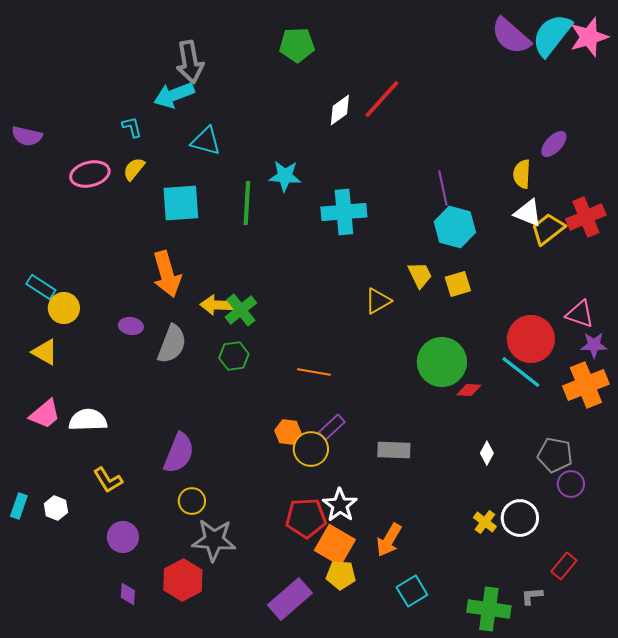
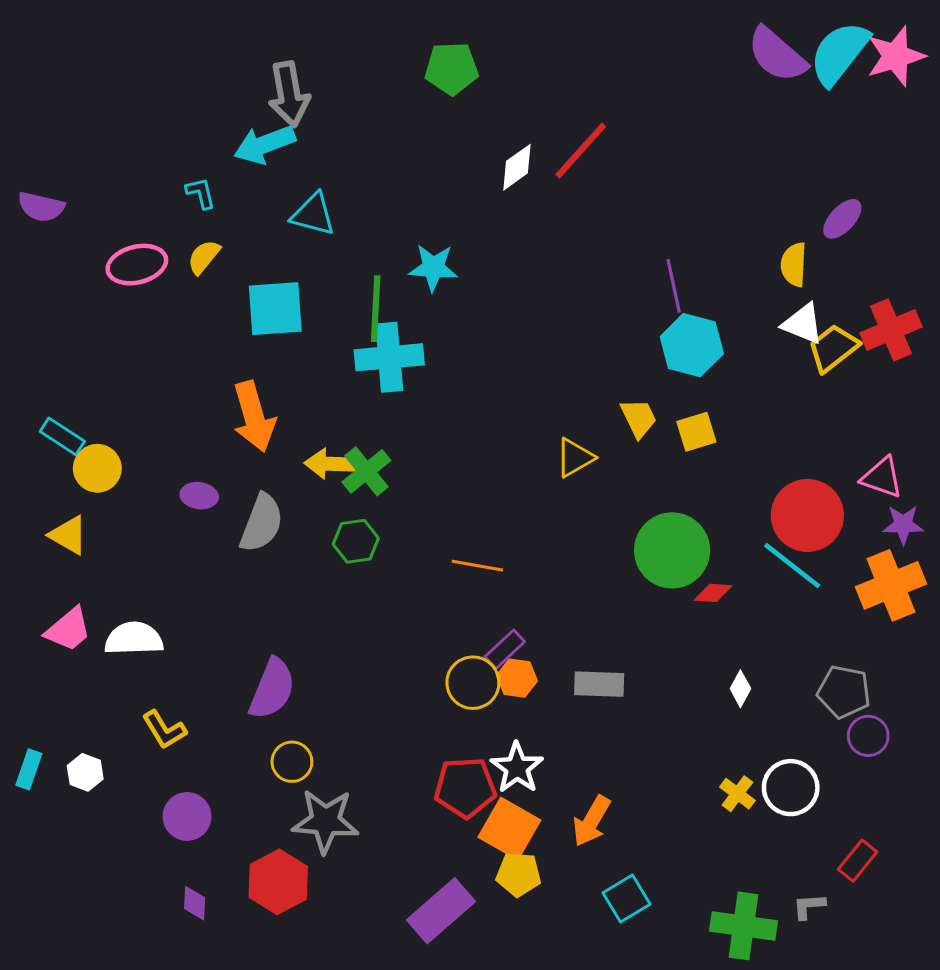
cyan cross: (344, 212) -> (389, 357), moved
orange hexagon: (288, 432) -> (517, 678), moved

